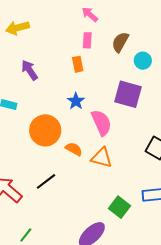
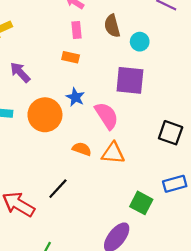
brown semicircle: (120, 42) -> (112, 26), turned -35
orange rectangle: (78, 64) -> (71, 57), turned -56
orange circle: (45, 130) -> (45, 115), moved

